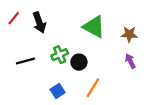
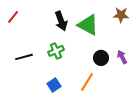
black arrow: (39, 22) -> (61, 21), moved
brown star: (129, 34) -> (121, 15), moved
black circle: (79, 62) -> (101, 58), moved

